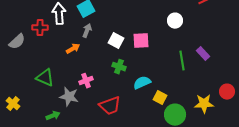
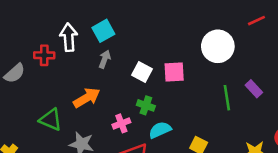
white circle: (175, 21) -> (218, 46), size x1.6
orange arrow: (73, 49) -> (87, 98), moved, size x1.5
pink cross: (86, 81) -> (121, 123), moved
cyan semicircle: (142, 83) -> (160, 130), moved

